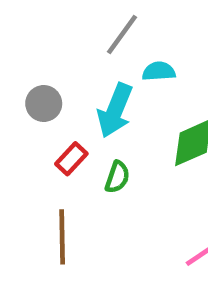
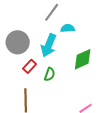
gray circle: (44, 104) -> (18, 42), size x1.5

